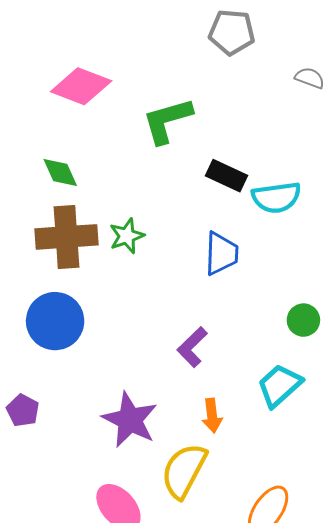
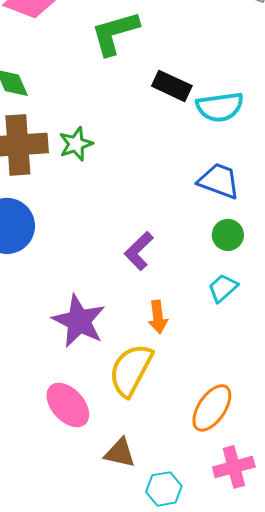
blue trapezoid: (221, 254) -> (219, 181), moved, turned -72
green circle: (303, 320) -> (228, 235), moved
cyan trapezoid: (280, 386) -> (223, 288), size x0.7

